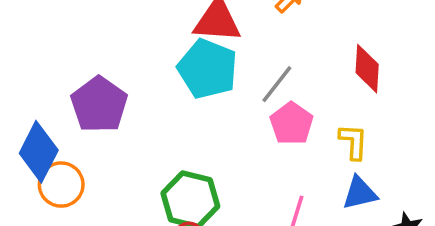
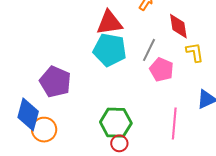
red diamond: (367, 69) -> (178, 26), moved
yellow L-shape: (353, 142) -> (195, 52), moved

